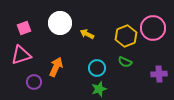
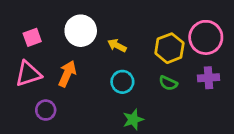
orange arrow: (56, 67) -> (67, 74), moved
cyan circle: (97, 68) -> (122, 82), moved
purple cross: (159, 74) -> (208, 78), moved

